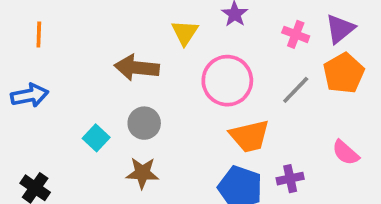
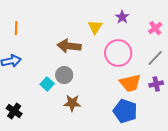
pink cross: (296, 34) -> (155, 28), turned 32
gray circle: (144, 123) -> (64, 75), moved
purple cross: (290, 179) -> (156, 84), moved

